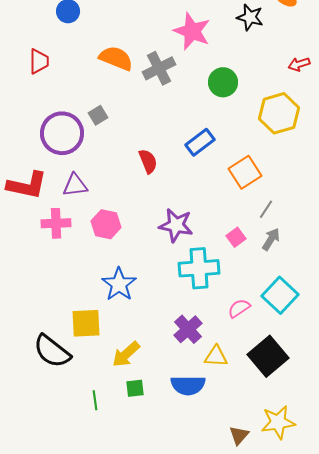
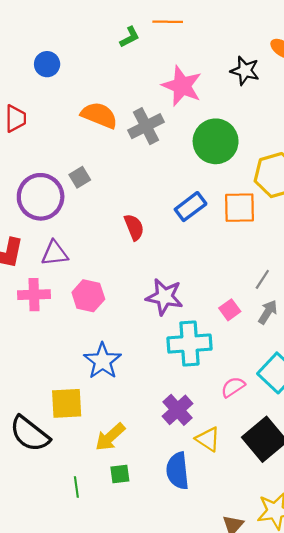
green circle: (223, 82) -> (216, 141), size x1.4
orange square: (245, 172) -> (239, 208), moved, turned 32
yellow triangle: (216, 356) -> (208, 439), turned 30
blue semicircle: (188, 385) -> (178, 471), turned 84

